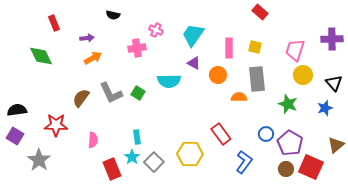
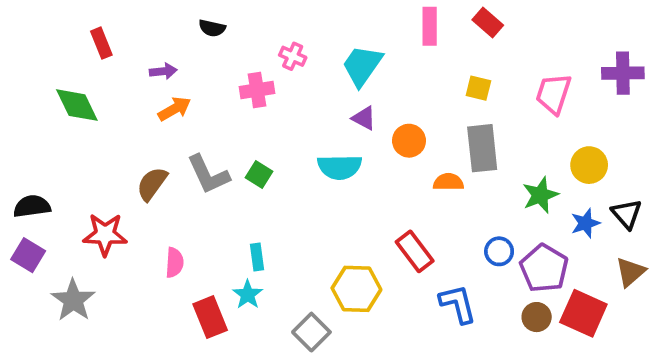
pink rectangle: (229, 48) -> (430, 26), moved
yellow circle: (303, 75) -> (589, 165), moved
cyan semicircle: (169, 81) -> (340, 167), moved
black triangle: (334, 83) -> (627, 214), moved
green star: (288, 104) -> (540, 195), turned 30
blue star: (325, 108) -> (585, 223), moved
gray square: (154, 162) -> (311, 332), moved
blue L-shape: (244, 162) -> (458, 304), turned -50

